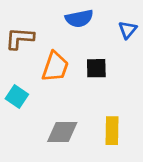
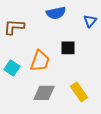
orange trapezoid: (55, 67) -> (40, 61), moved
yellow rectangle: (112, 131) -> (79, 92), turned -36

